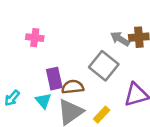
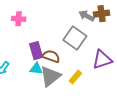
brown semicircle: (73, 87) -> (51, 56), turned 30
cyan triangle: (43, 101) -> (36, 69), moved, turned -40

